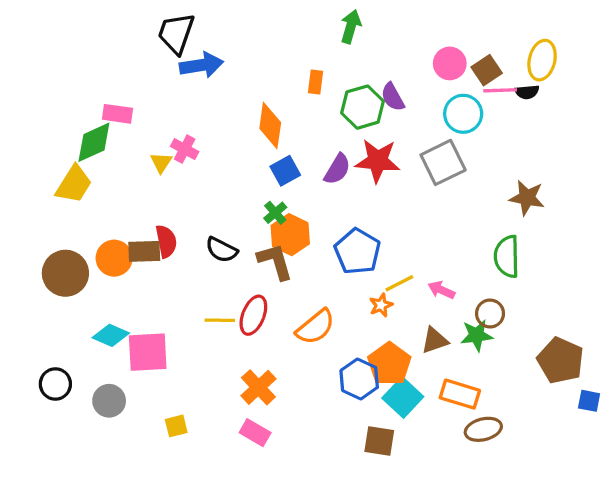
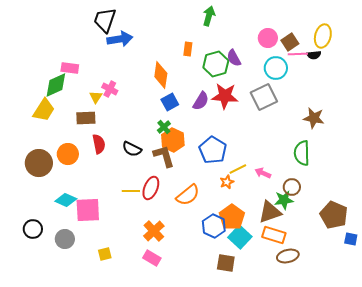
brown rectangle: (144, 251) -> (86, 118), moved
brown triangle: (435, 340) -> (270, 212), moved, size x1.4

